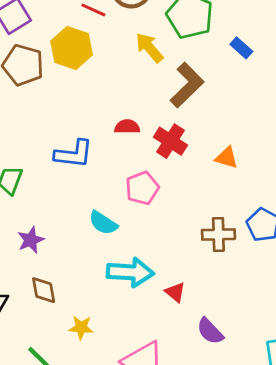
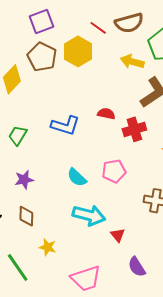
yellow arrow: (149, 48) -> (132, 62), turned -45
red cross: (170, 141) -> (134, 129), turned 30
pink pentagon: (142, 188) -> (114, 171), moved

